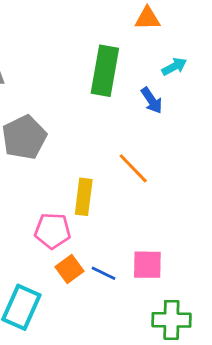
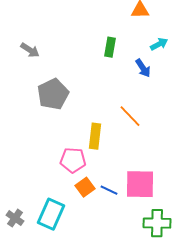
green rectangle: (105, 71) -> (110, 47), size x0.6
pink square: (147, 265) -> (140, 184), size x1.4

